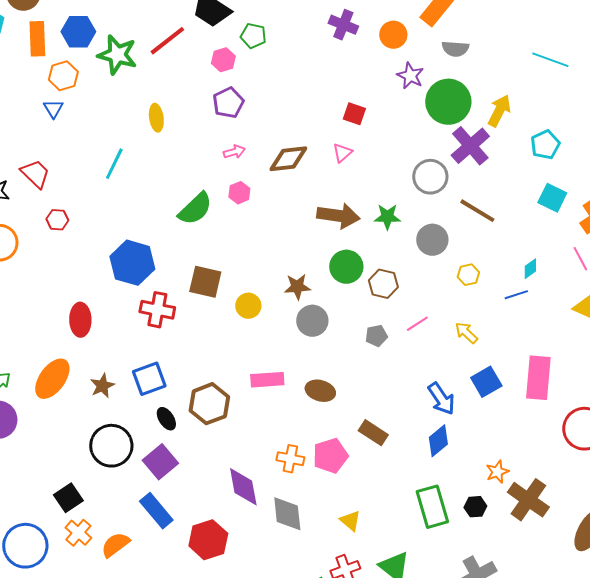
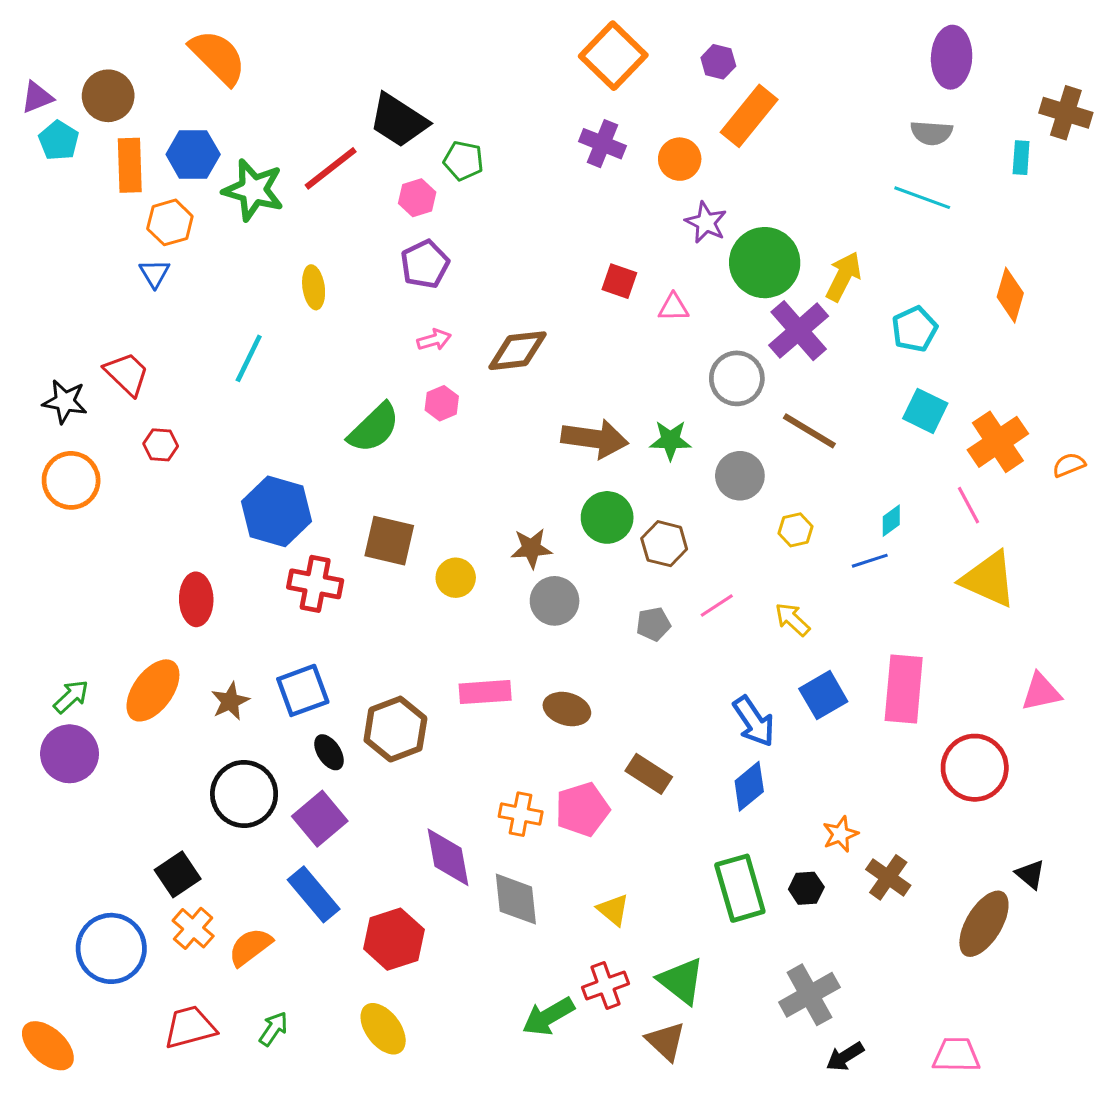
gray semicircle: (455, 49) -> (931, 133), moved
pink triangle: (342, 153) -> (673, 307), moved, turned 40
brown cross: (528, 500) -> (888, 877), size x0.7

